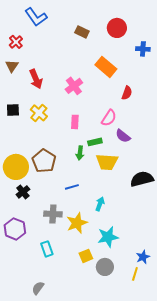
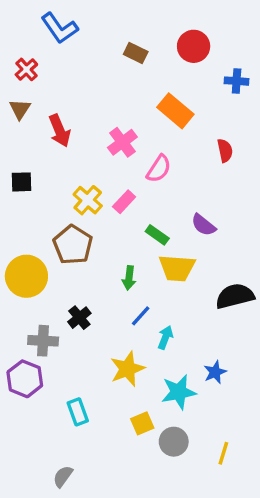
red semicircle: (127, 93) -> (225, 151), moved, turned -32
yellow cross: (39, 113) -> (88, 200), moved
pink semicircle: (109, 118) -> (159, 169), moved
pink rectangle: (75, 122) -> (124, 202), turned 40
green rectangle: (95, 142) -> (157, 235), turned 48
green arrow: (80, 153) -> (129, 278), moved
brown pentagon: (44, 161) -> (73, 245), moved
blue line: (72, 187) -> (141, 316), moved, turned -32
black cross: (23, 192) -> (79, 318), moved
gray cross: (53, 214) -> (43, 341), moved
blue star: (143, 257) -> (215, 372), moved

